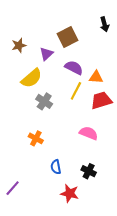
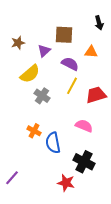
brown square: (67, 37) -> (64, 35), turned 30
orange triangle: (96, 77) -> (91, 52), moved
blue semicircle: (56, 167) -> (53, 143), moved, size x1.5
black cross: (89, 171) -> (84, 162), size x1.5

